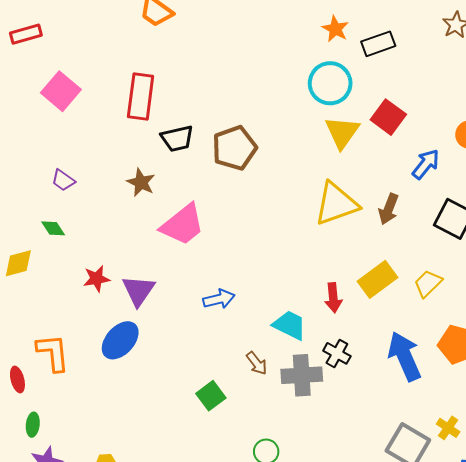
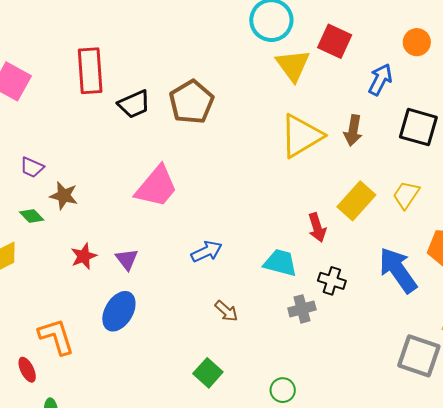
brown star: (141, 182) -> (64, 196), moved
purple triangle: (138, 291) -> (127, 259), size x0.7
brown arrow: (257, 363) -> (226, 311), moved
gray cross: (302, 375) -> (302, 309), size x0.7
green square: (211, 396) -> (208, 373), moved

